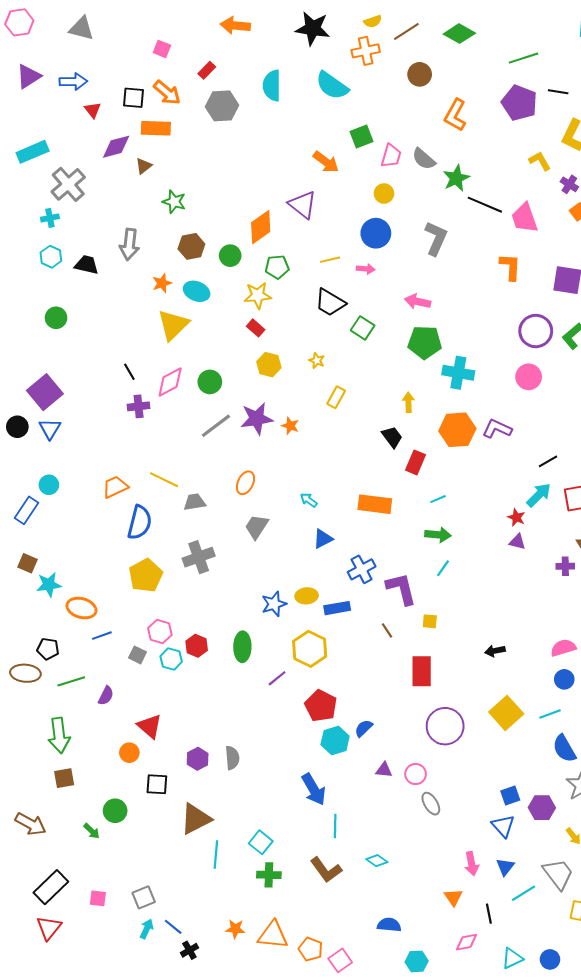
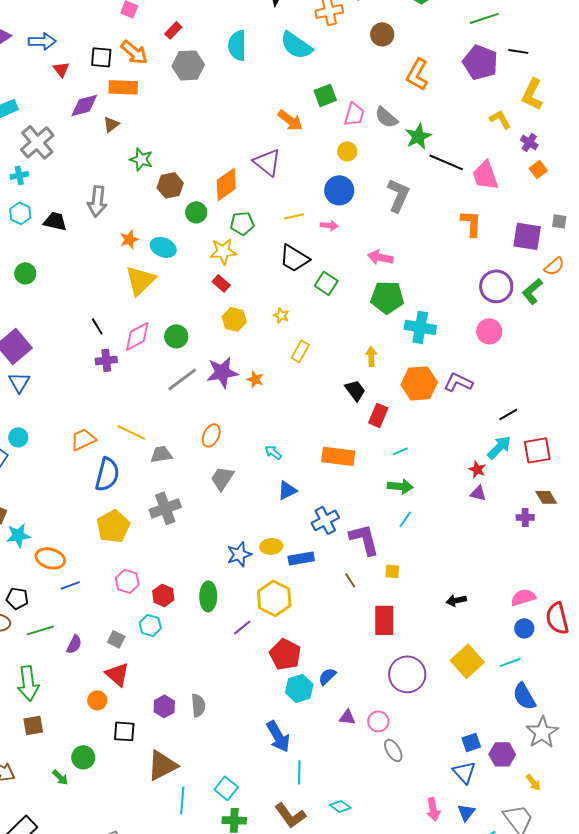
brown hexagon: (191, 246) -> (170, 185), moved
gray square: (138, 655) -> (116, 639), moved
cyan hexagon: (171, 659) -> (150, 625), moved

